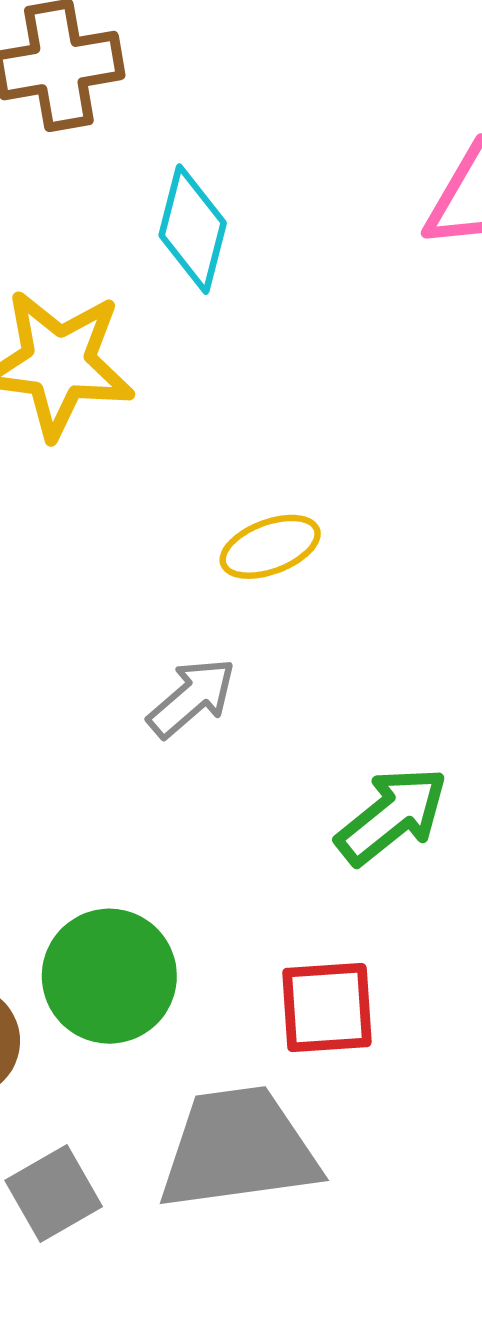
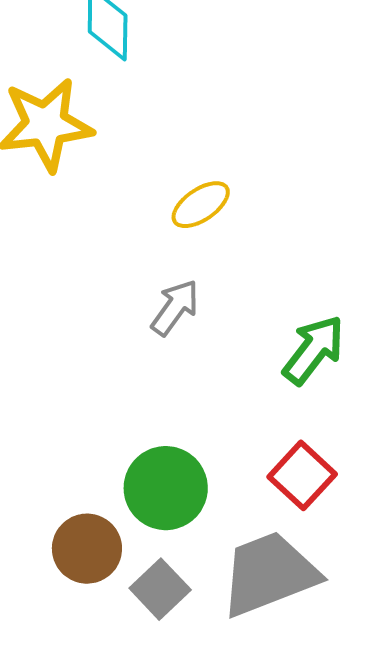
red square: (327, 1007) -> (302, 475), turned -30
gray square: (54, 1194) -> (160, 589), moved

